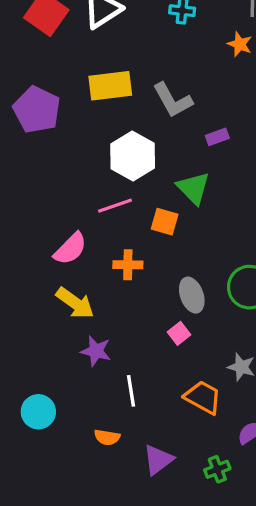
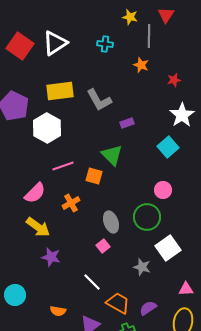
white hexagon: (133, 156) -> (47, 128), moved
orange cross: (128, 265) -> (71, 203), turned -30
white line: (131, 391) -> (92, 282), moved, turned -36
orange trapezoid: (203, 397) -> (118, 303), moved

